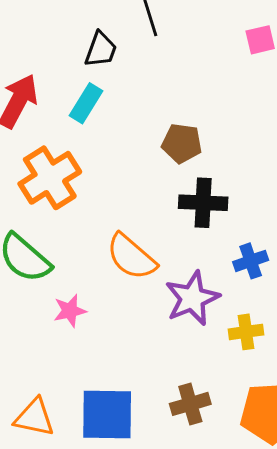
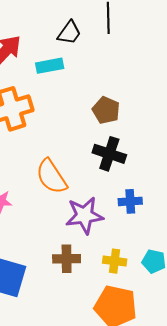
cyan rectangle: (86, 103) -> (50, 66), turned 32
yellow cross: (246, 332) -> (115, 261), moved
brown cross: (190, 404) -> (67, 259), moved

